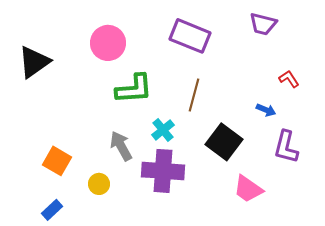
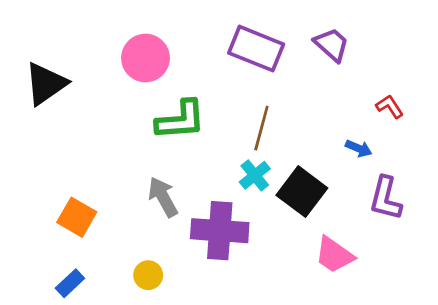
purple trapezoid: (263, 24) -> (332, 45), moved, turned -152
cyan cross: (163, 130) -> (255, 175), moved
yellow circle: (99, 184) -> (148, 275), moved

